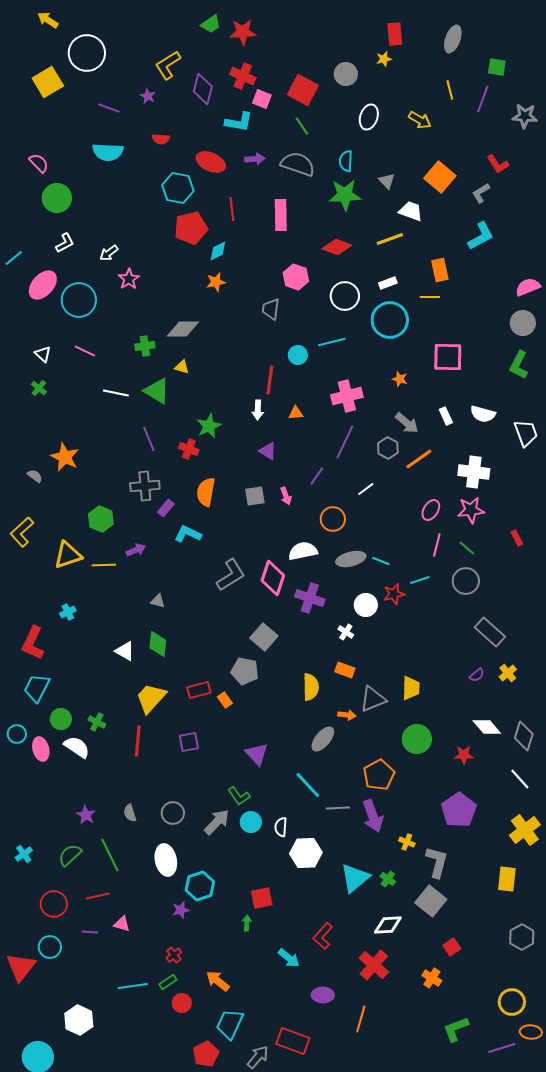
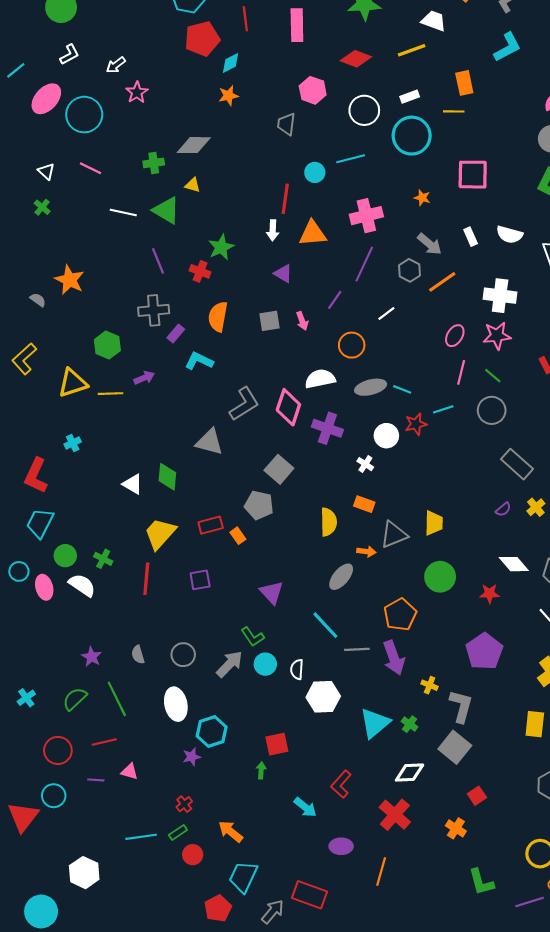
orange triangle: (296, 413) -> (313, 234), size x1.8
gray triangle: (158, 601) -> (210, 442), moved, size x1.8
green L-shape: (456, 1029) -> (481, 882), turned -84

